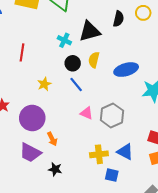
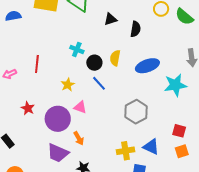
black semicircle: (118, 19) -> (136, 29), moved
black triangle: (90, 31) -> (111, 19), moved, size x0.6
cyan cross: (64, 40) -> (77, 50), moved
red line: (22, 52) -> (37, 64), moved
pink triangle: (87, 113) -> (80, 107), moved

